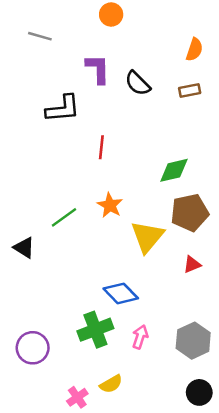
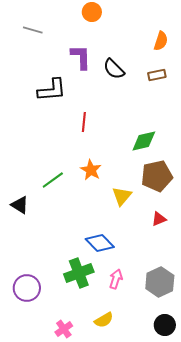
yellow triangle: (147, 237) -> (122, 196), size x0.7
yellow semicircle: (111, 384) -> (104, 320), moved

